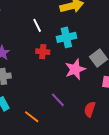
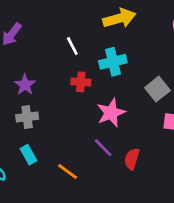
pink star: (75, 69) -> (111, 113), moved
red semicircle: (90, 109) -> (132, 159), moved

